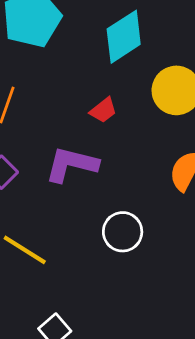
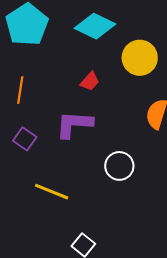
cyan diamond: (124, 37) -> (95, 26), turned 69

